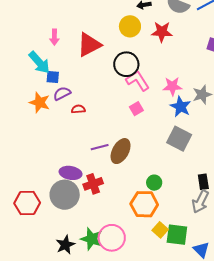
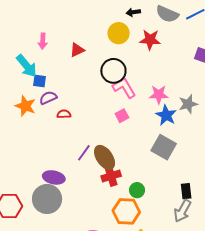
red triangle: (89, 45) -> (77, 50), size x0.6
purple line: (100, 147) -> (84, 153), turned -42
brown ellipse: (121, 151) -> (105, 157), turned -65
red cross: (93, 184) -> (111, 176), moved

